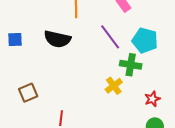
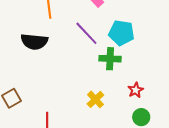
yellow cross: (114, 86) -> (95, 99), moved

